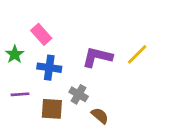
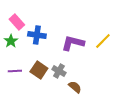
pink rectangle: (41, 34) -> (17, 22), moved
blue cross: (49, 68) -> (37, 35), moved
brown square: (52, 109) -> (39, 70), moved, turned 30

